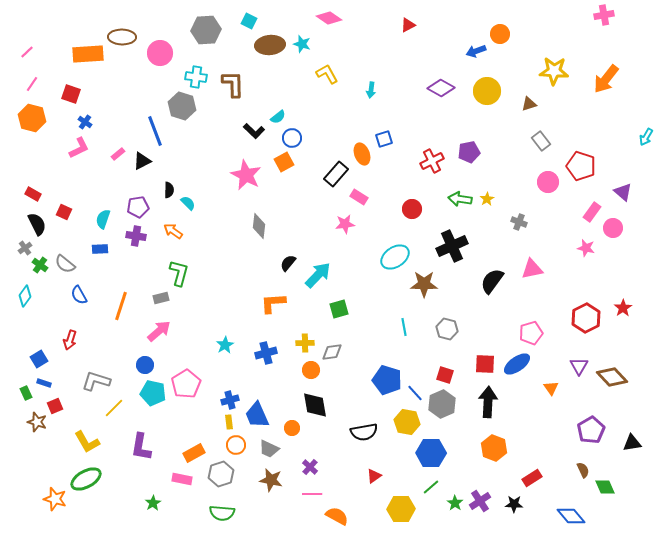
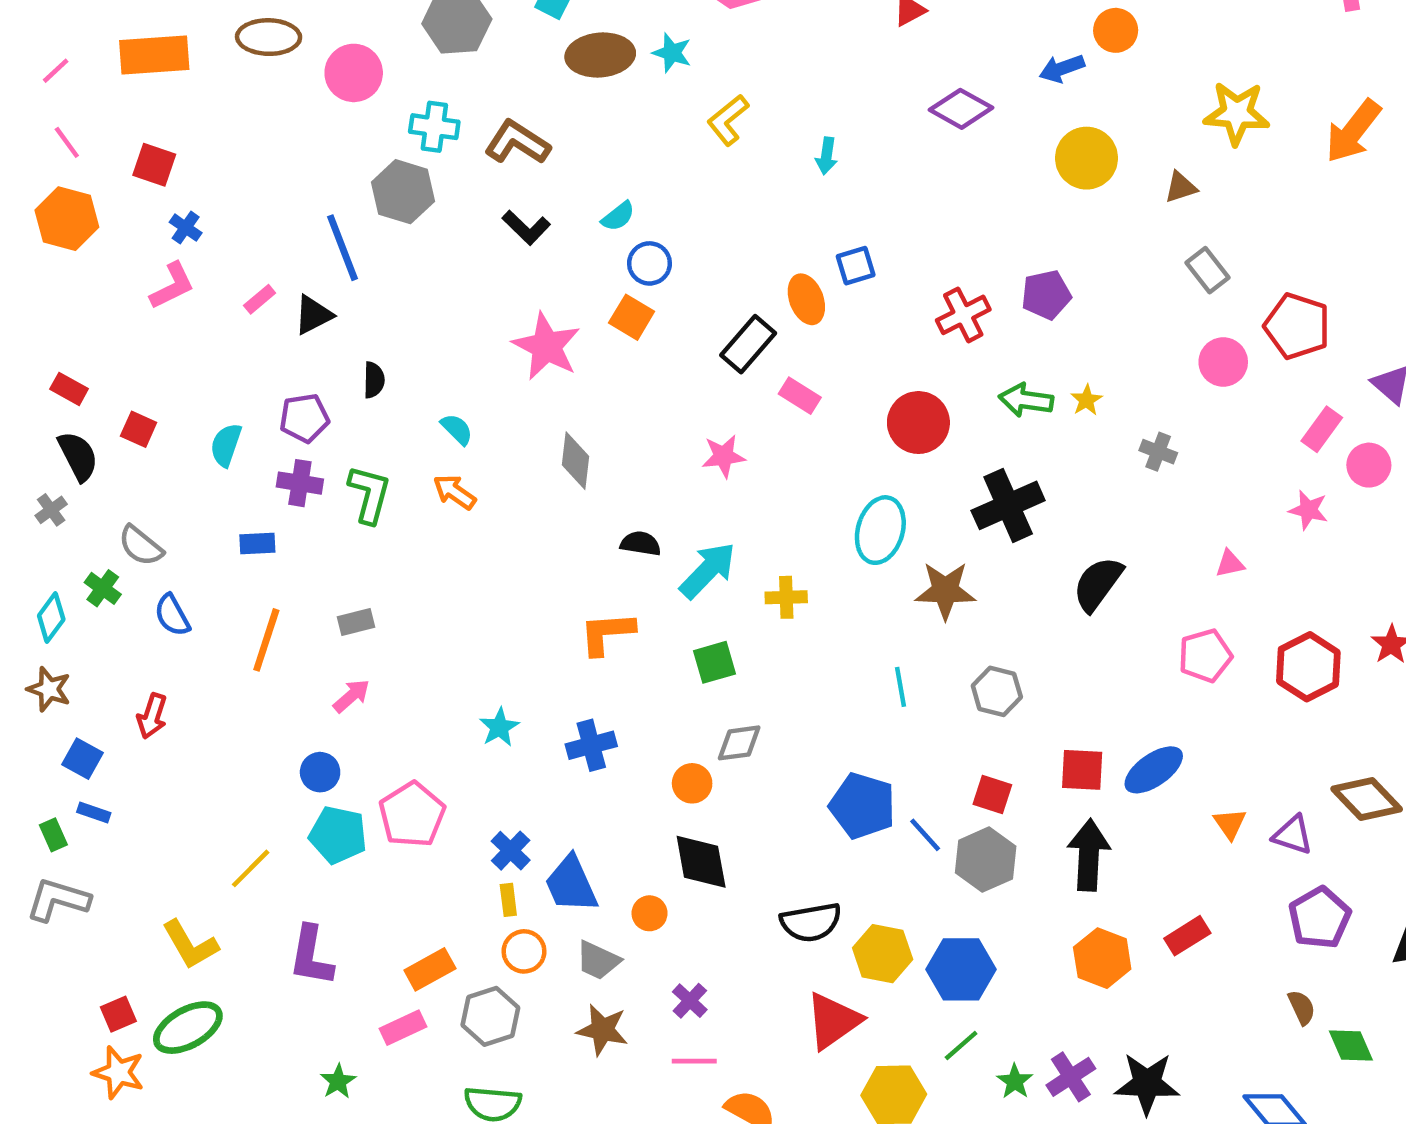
orange rectangle: (88, 54) -> (154, 55), moved
yellow L-shape: (327, 74) -> (728, 120), turned -100
pink line: (32, 84) -> (67, 142), turned -70
brown L-shape: (233, 84) -> (517, 142), turned -56
purple diamond: (441, 88) -> (961, 109), moved
black L-shape: (254, 131) -> (526, 228), moved
orange square: (284, 162) -> (632, 317), turned -30
cyan semicircle: (188, 203) -> (457, 429), moved
red circle: (412, 209) -> (918, 423), size x1.4
pink star: (345, 224) -> (723, 456), moved
orange arrow: (173, 231) -> (455, 492), moved
blue rectangle: (100, 249) -> (257, 544), moved
cyan ellipse: (395, 257) -> (880, 530), turned -40
black semicircle: (288, 263) -> (641, 544), turned 60
green cross: (40, 265) -> (103, 588), moved
pink triangle: (532, 269) -> (1230, 564), moved, size x0.6
green L-shape: (179, 273) -> (369, 494), moved
green square: (339, 309) -> (714, 662), moved
pink arrow: (159, 331) -> (351, 696), size x0.7
pink pentagon: (531, 333) -> (1205, 656), moved
yellow cross: (305, 343) -> (786, 597), moved
blue square: (39, 359) -> (83, 759), turned -30
purple triangle: (579, 366) -> (1293, 835), moved, turned -42
gray L-shape: (96, 381) -> (58, 900), moved
blue cross: (230, 400) -> (511, 851), turned -30
red square: (55, 406) -> (118, 1014), moved
brown star: (37, 422) -> (49, 689), moved
yellow hexagon: (407, 422) -> (883, 954), moved
red triangle: (374, 476) -> (833, 1021), size x1.8
red rectangle: (532, 478) -> (1187, 936), moved
pink rectangle: (182, 479) -> (403, 1028), turned -36
black star: (514, 504) -> (1147, 1084), size x1.6

